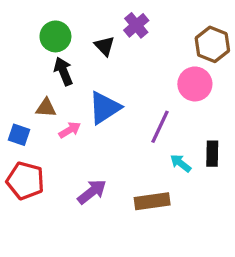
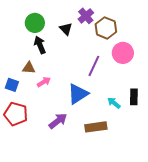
brown hexagon: (212, 44) -> (106, 28), moved
blue triangle: (105, 108) -> (78, 94), moved
purple line: (160, 127) -> (94, 66), moved

